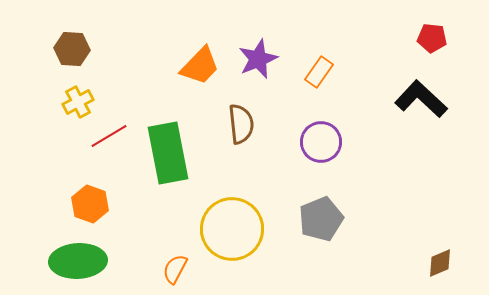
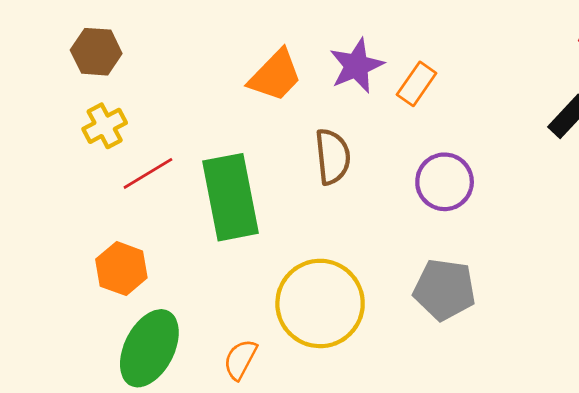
orange rectangle: (319, 72) -> (417, 84), moved
gray pentagon: (321, 219) -> (445, 290), turned 30
green ellipse: (78, 261) -> (149, 348), moved, turned -60

